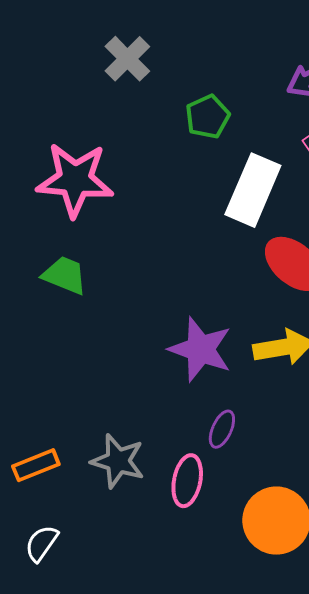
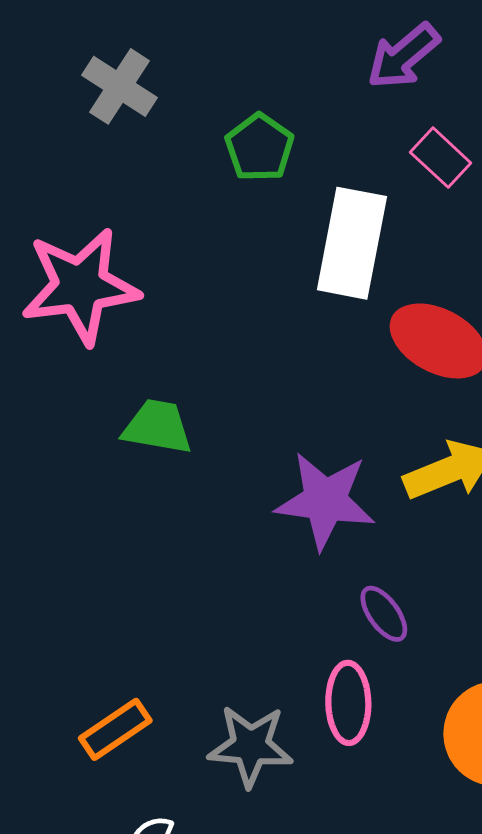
green trapezoid: (65, 275) -> (157, 427), moved
purple ellipse: (222, 429) -> (384, 614), turned -48
gray star: (118, 461) -> (251, 746), moved

